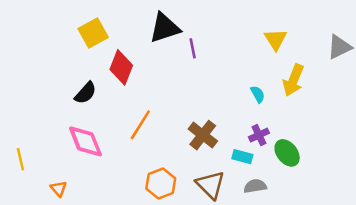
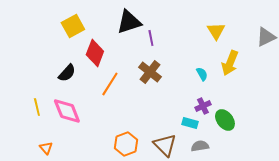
orange line: (140, 125) -> (110, 84), moved
brown cross: (203, 135) -> (150, 72), moved
yellow line: (20, 159) -> (37, 107), moved

